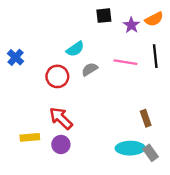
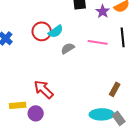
red circle: (57, 76) -> (42, 31), moved
brown rectangle: (146, 118) -> (115, 89), turned 48
purple circle: (61, 145) -> (36, 113), moved

